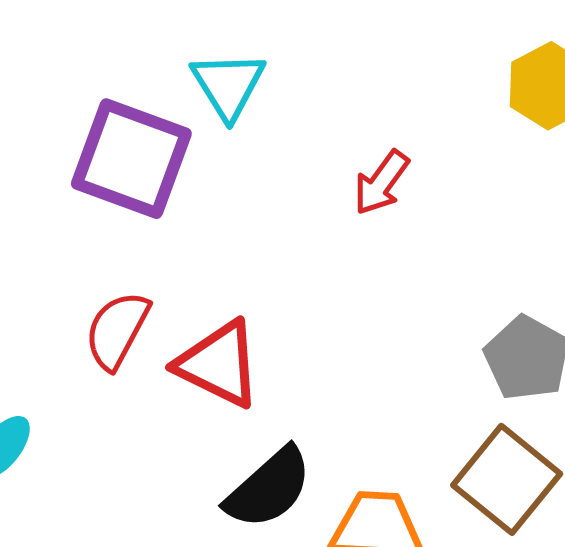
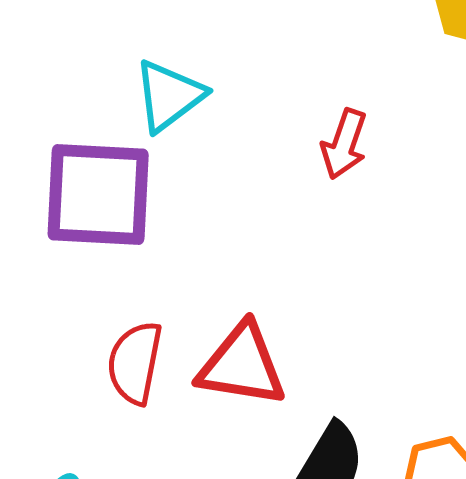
cyan triangle: (228, 85) -> (169, 96), turned 42

